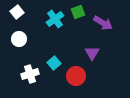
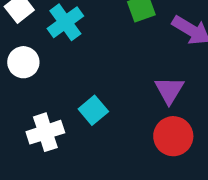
cyan cross: (55, 19) -> (65, 22), moved
red circle: (76, 76) -> (173, 136), moved

